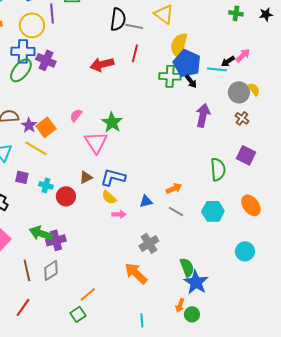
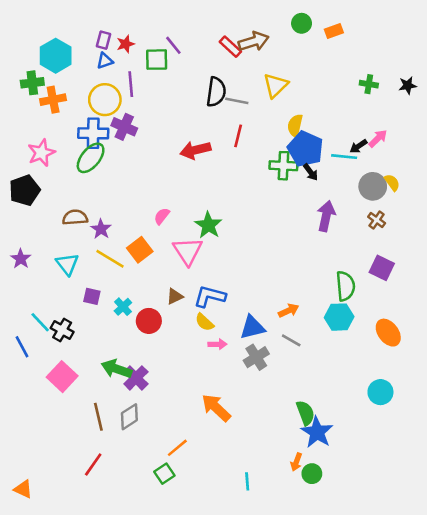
yellow triangle: (164, 14) -> (276, 85), turned 40
yellow semicircle: (179, 45) -> (295, 126), size x0.7
purple cross: (46, 60) -> (124, 127), moved
orange square: (46, 127) -> (140, 250), moved
cyan cross: (46, 185) -> (123, 307), turned 32
blue triangle: (146, 201) -> (252, 327), size x1.5
cyan hexagon: (213, 211) -> (339, 317), moved
purple cross: (56, 240) -> (136, 378), turned -30
gray cross: (149, 243) -> (256, 357), moved
orange arrow: (136, 273) -> (216, 408), moved

